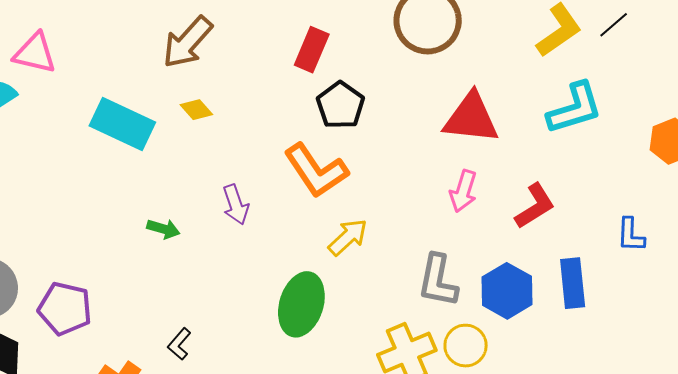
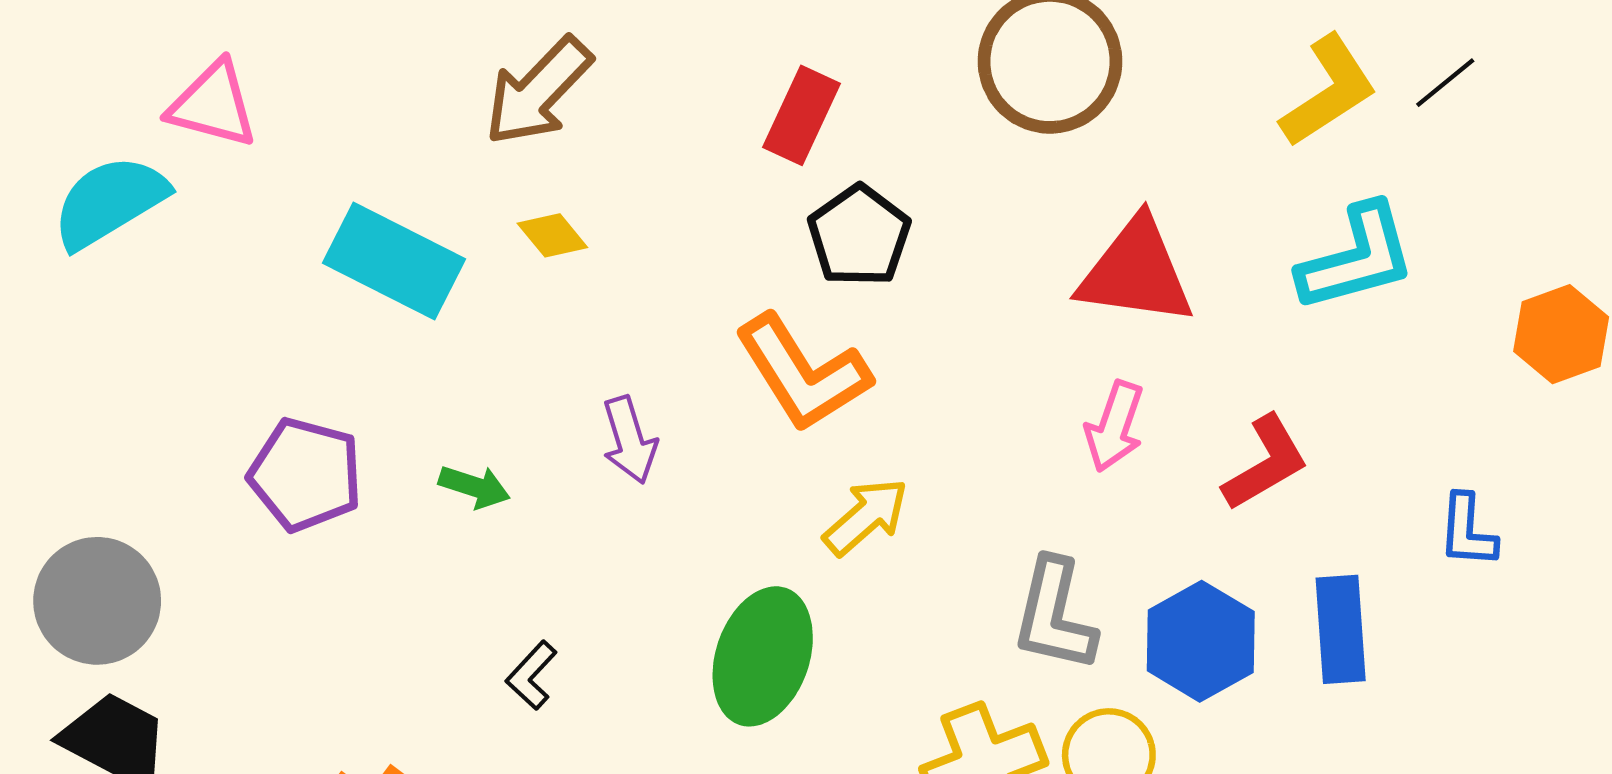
purple pentagon: (65, 309) -> (305, 475), moved
black L-shape: (179, 344) -> (531, 675), moved

